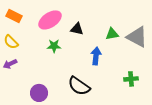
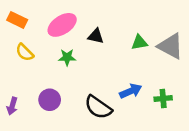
yellow semicircle: (11, 42) -> (25, 52), moved
blue arrow: (96, 56) -> (131, 91), moved, turned 60
purple arrow: (10, 64) -> (12, 106), moved, turned -48
purple circle: (39, 93) -> (50, 100), moved

